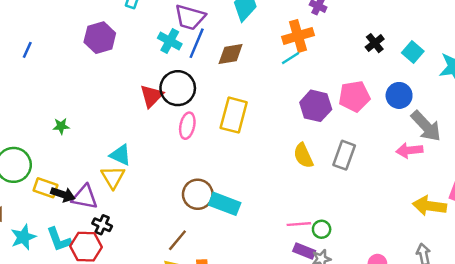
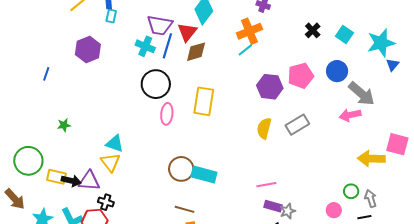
blue line: (27, 50) -> (46, 74), moved
red triangle: (152, 96) -> (187, 32), moved
gray rectangle: (344, 155) -> (297, 125), turned 45
yellow semicircle: (303, 156) -> (264, 128), turned 45
green circle: (322, 229) -> (351, 191), moved
brown line: (177, 240) -> (185, 209), moved, turned 72

